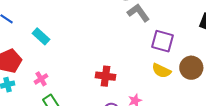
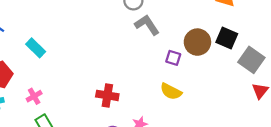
purple square: (162, 41) -> (173, 58), size x0.6
brown circle: (191, 68) -> (197, 42), moved

